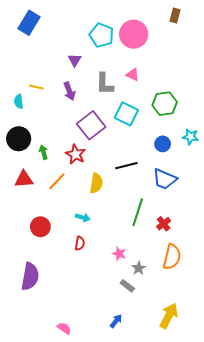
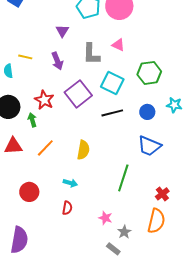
red star: (76, 154) -> (44, 100), moved
black line: (126, 166) -> (112, 113), moved
red cross: (164, 224) -> (162, 194), moved

